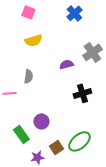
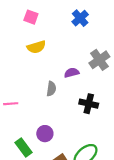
gray semicircle: (28, 76) -> (51, 89), moved
black cross: (82, 93) -> (89, 104), turned 30

